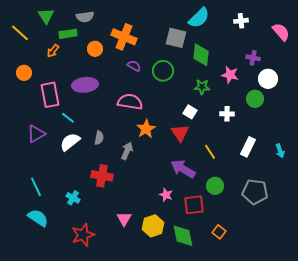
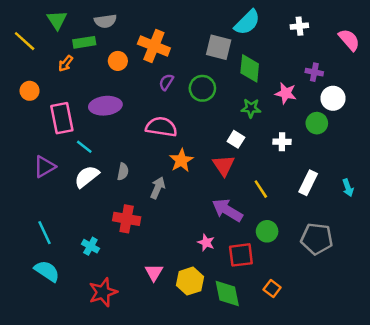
purple semicircle: (134, 66) -> (166, 82), turned -88

